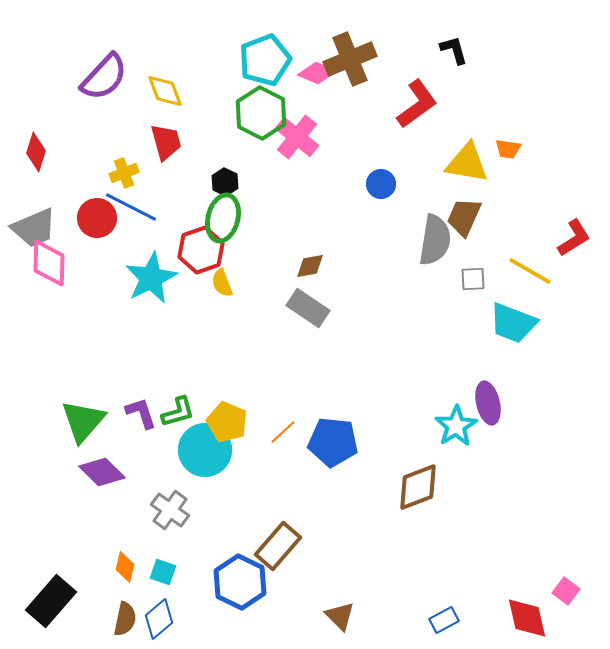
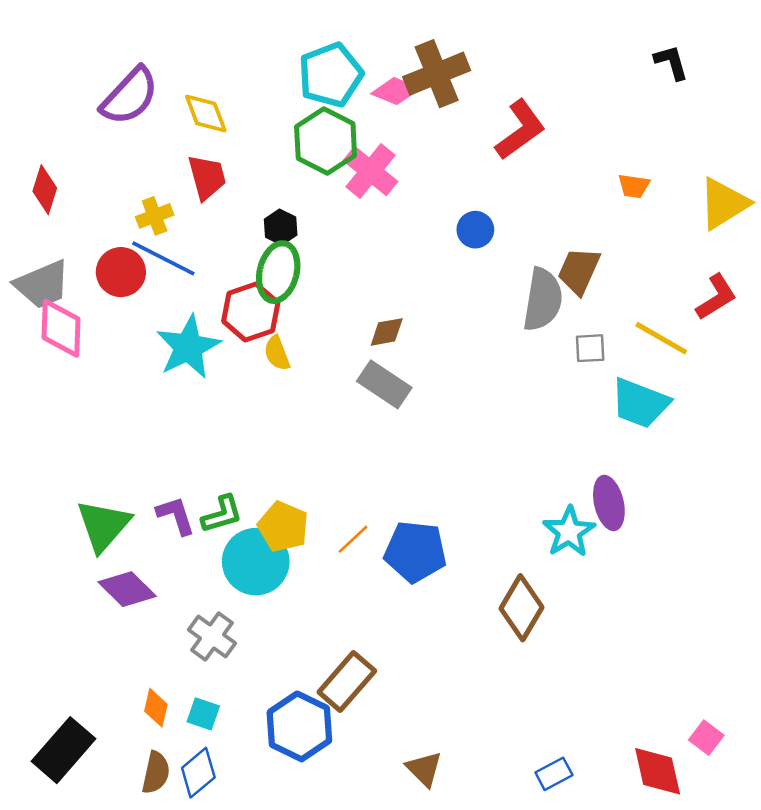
black L-shape: (454, 50) -> (671, 62), moved
yellow triangle: (467, 163) -> (724, 203), moved, turned -42
brown diamond: (418, 487) -> (522, 608), turned -39

